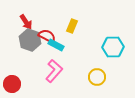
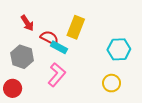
yellow rectangle: (72, 26) -> (76, 27), size x1.5
gray hexagon: (30, 40) -> (22, 57), moved
yellow circle: (97, 77) -> (112, 83), moved

